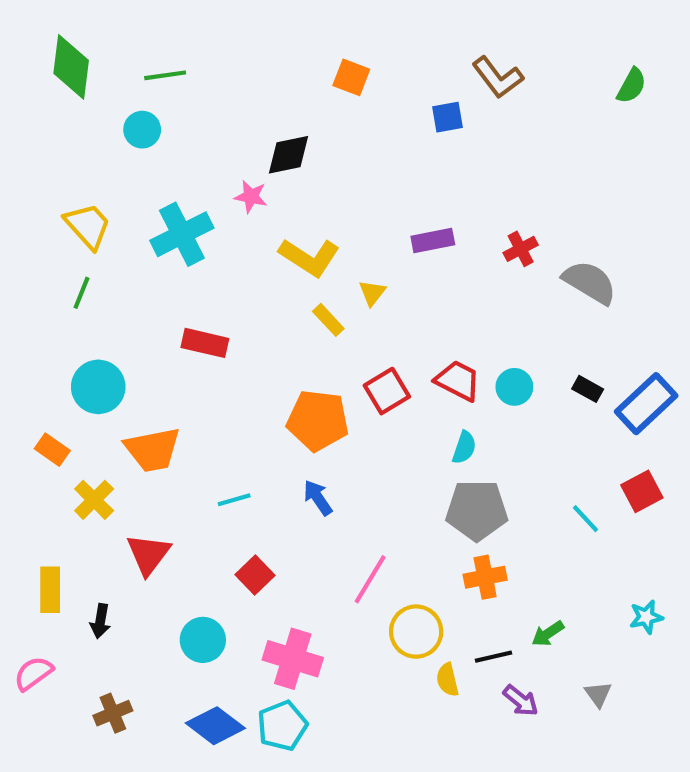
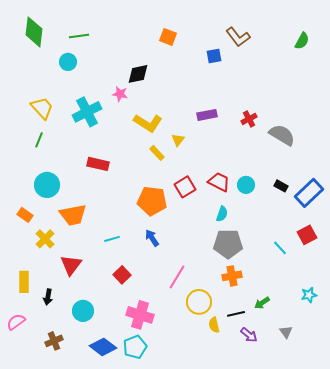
cyan circle: (203, 640) -> (83, 311), moved

